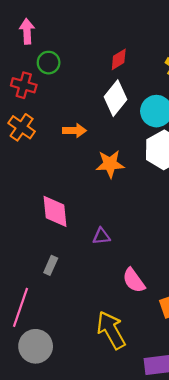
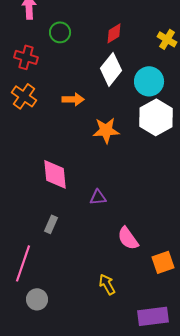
green circle: (49, 63) -> (60, 32), moved
yellow arrow: (111, 330) -> (107, 284), size x0.6
gray circle: (36, 346) -> (37, 299), size x0.7

